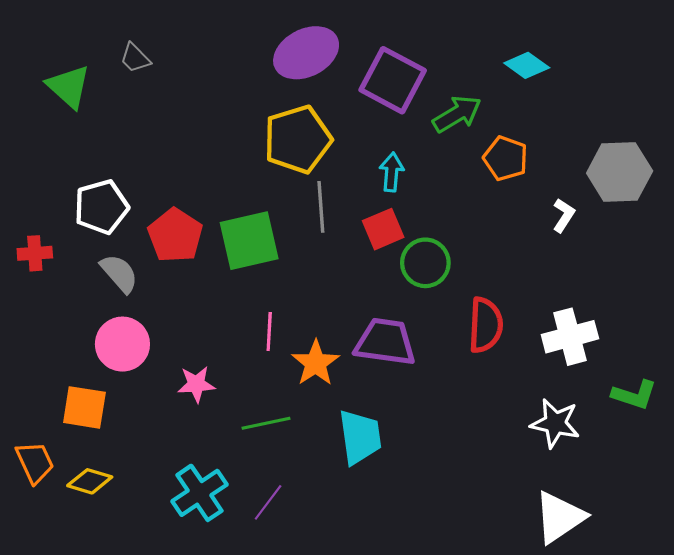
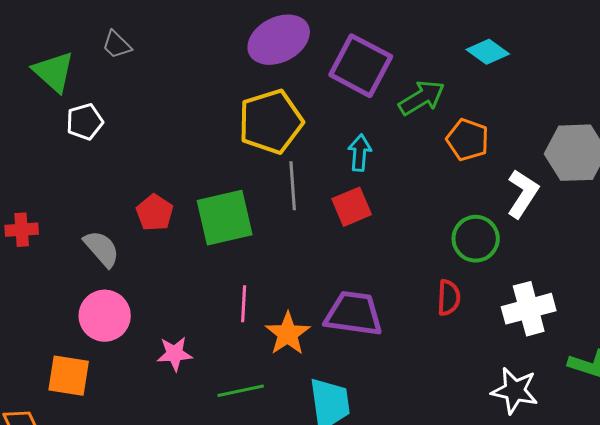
white pentagon: (101, 207) -> (85, 122), moved, size x0.7
white L-shape: (564, 215) -> (523, 194), size x1.5
red pentagon: (175, 235) -> (155, 213), size x0.7
green circle: (425, 263) -> (476, 239), moved
red semicircle: (486, 325) -> (449, 298), size x0.7

